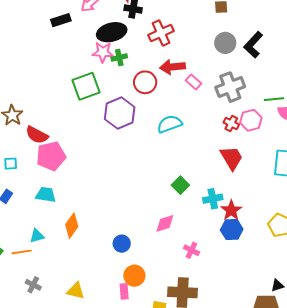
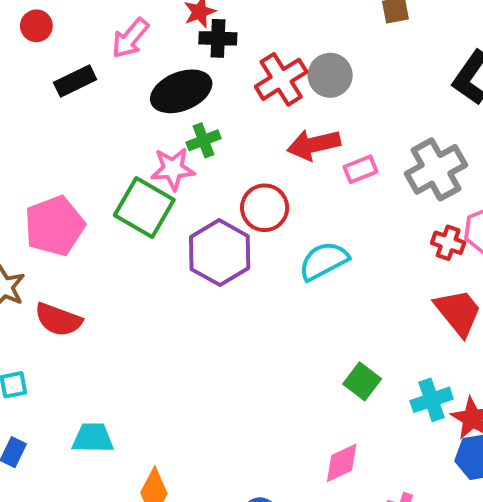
gray circle: (225, 43) -> (330, 75), moved
pink star: (103, 52) -> (173, 169), moved
red circle: (145, 82) -> (265, 208), moved
pink rectangle: (194, 82) -> (361, 169), turned -56
green square: (86, 86) -> (144, 208), turned -32
pink pentagon: (51, 156) -> (54, 226), moved

